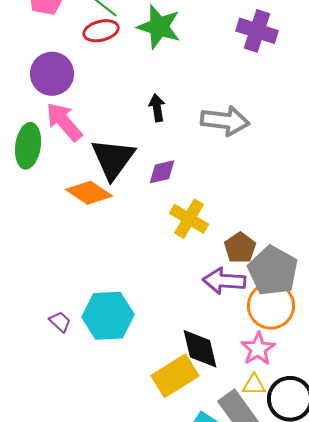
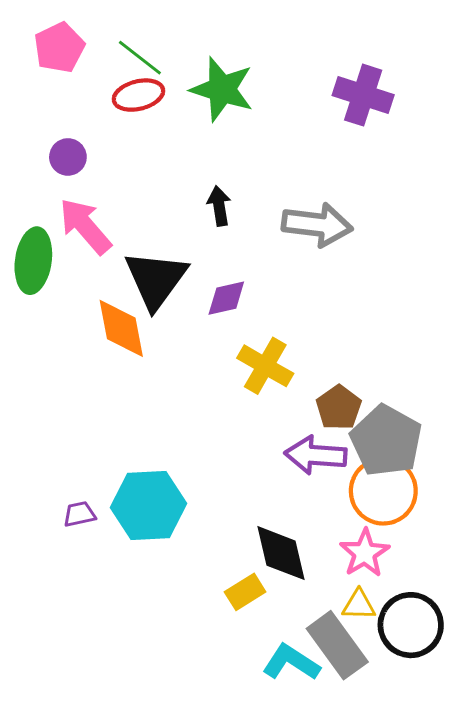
purple circle: (52, 74) -> (68, 157), size x0.6
orange diamond: (89, 193) -> (121, 328), turned 45
purple trapezoid: (60, 322) -> (79, 514), turned -55
yellow rectangle: (175, 376) -> (245, 592), size x0.6

